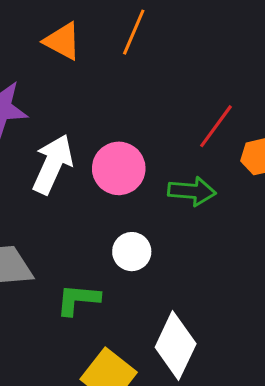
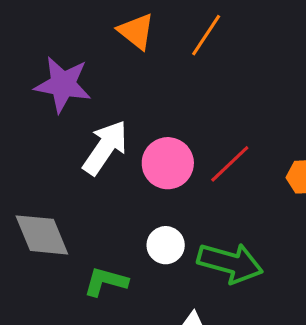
red line: (216, 126) -> (230, 164), moved
green arrow: (192, 191) -> (230, 263), moved, size x1.4

